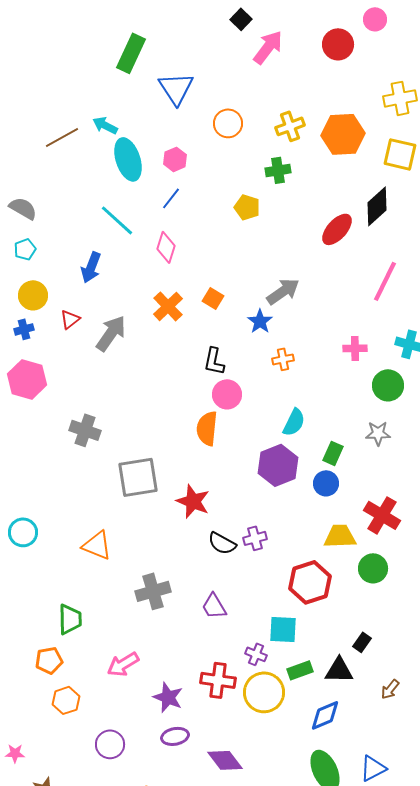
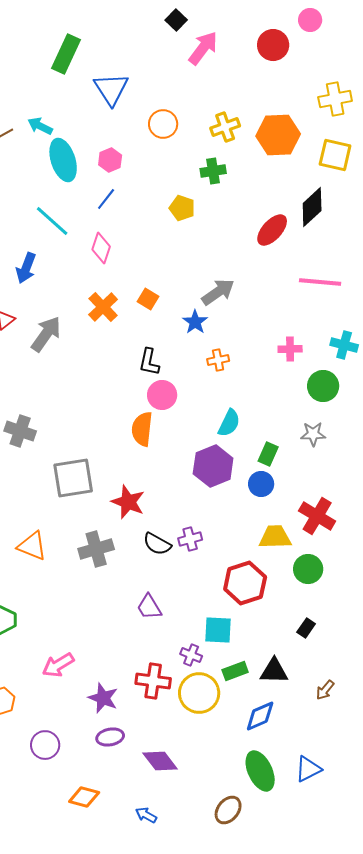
pink line: (385, 281) -> (320, 282), turned 69
gray cross: (153, 591) -> (96, 549), moved
black rectangle: (362, 642) -> (306, 628), moved

